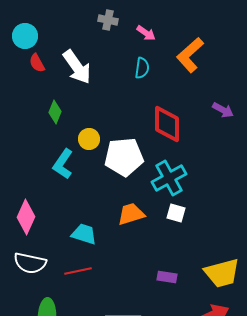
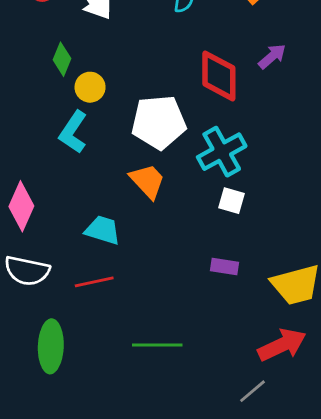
purple arrow: (223, 110) -> (272, 56), moved, turned -70
yellow circle: (89, 139) -> (90, 87), moved
orange trapezoid: (131, 214) -> (147, 181), moved, turned 64
purple rectangle: (167, 277) -> (225, 266), moved

